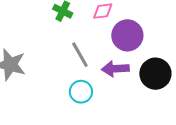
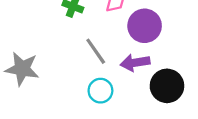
black circle: (155, 74) -> (167, 86), moved

